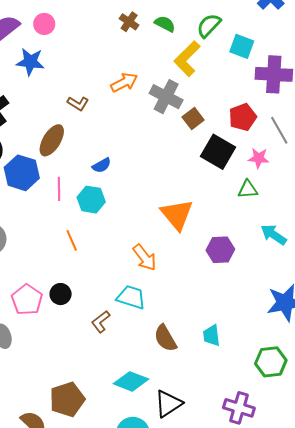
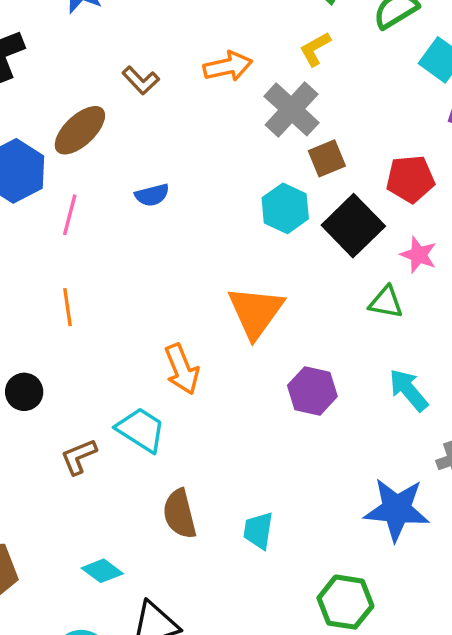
yellow L-shape: (187, 59) -> (315, 49), moved, size x0.6
cyan hexagon: (91, 200) -> (285, 208), moved
cyan diamond: (131, 381) -> (102, 571), size x0.7

